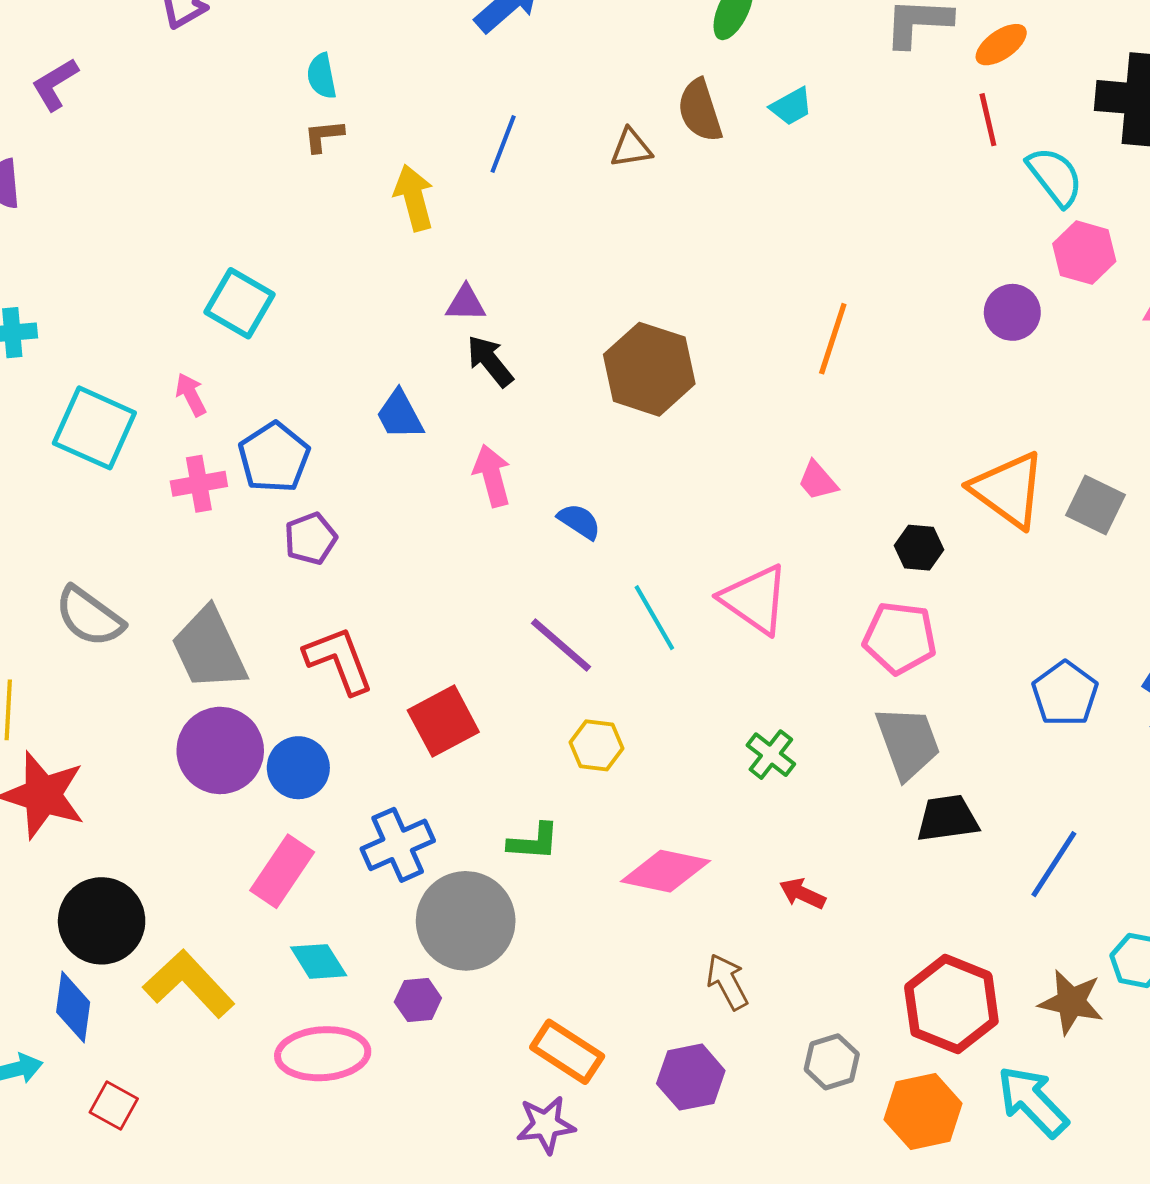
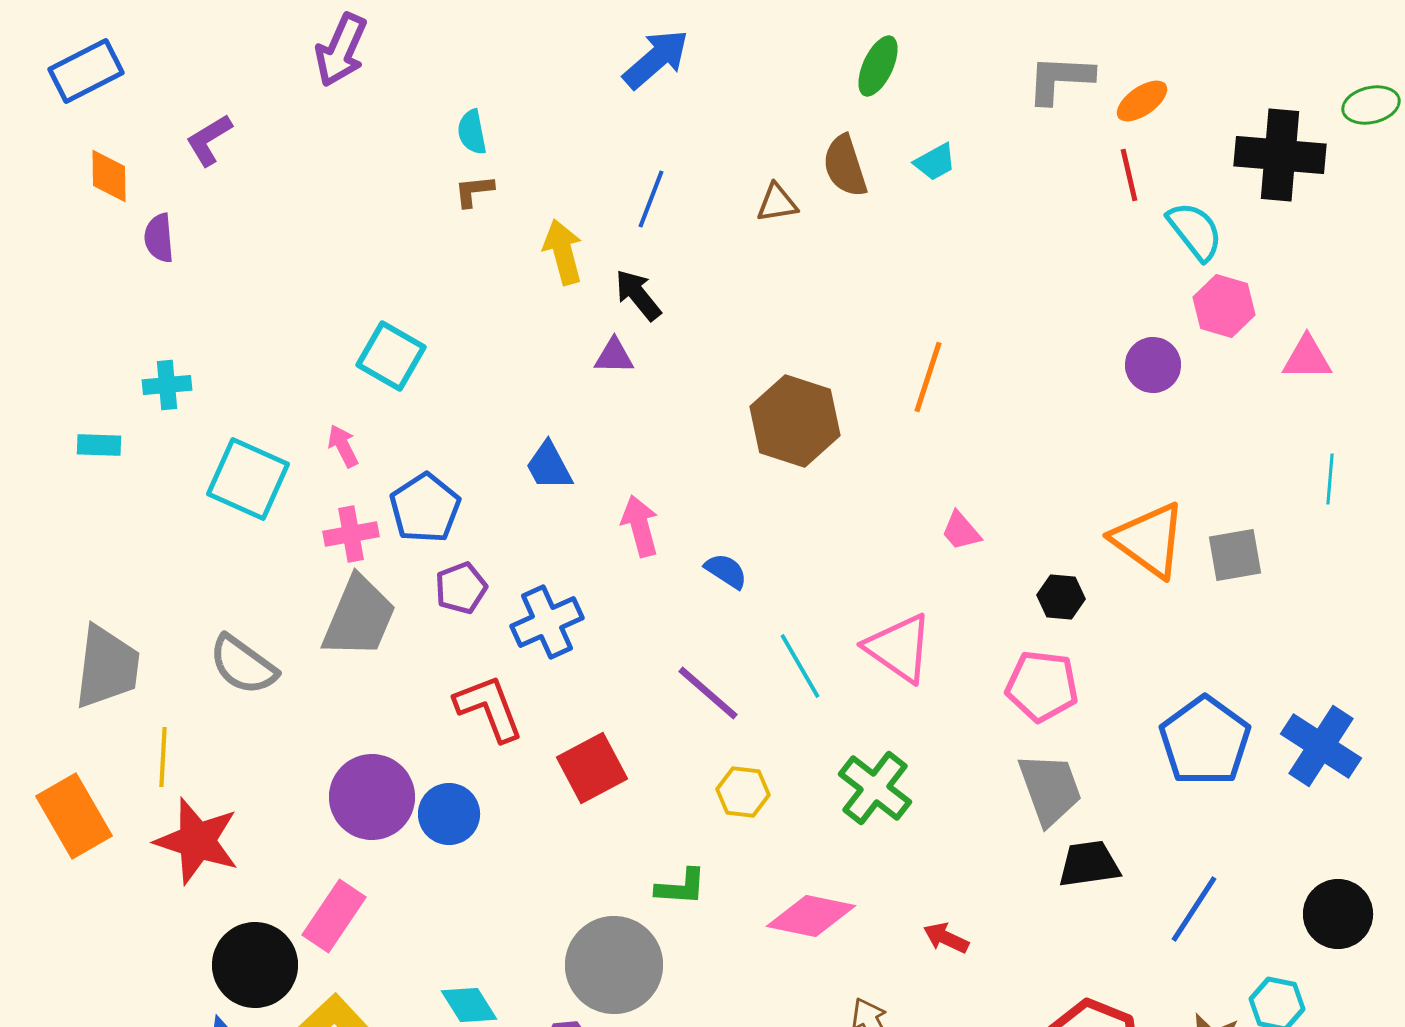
orange line: (833, 339) -> (928, 377), moved
black arrow: (490, 361) -> (638, 295), moved
gray square: (1095, 505) -> (1235, 555), turned -36
gray trapezoid: (209, 649) -> (359, 617), moved, turned -132
blue pentagon: (1065, 694) -> (1205, 741), size x1.4
green cross: (771, 755) -> (875, 788), moved, size x1.5
blue cross: (398, 845) -> (547, 622), moved
pink rectangle: (282, 871) -> (334, 916), moved

